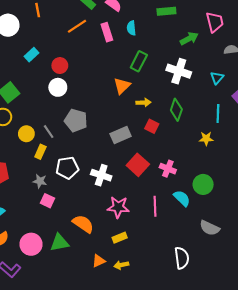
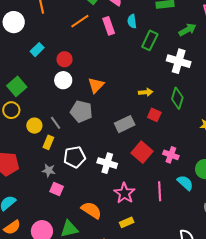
green rectangle: (139, 61) -> (150, 40), moved
orange triangle: (122, 86) -> (96, 85), moved
pink star: (118, 207) -> (124, 193), turned 30

